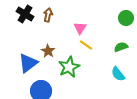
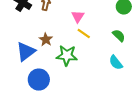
green semicircle: (121, 47) -> (119, 36), turned 64
green star: (69, 67) -> (67, 56), turned 30

